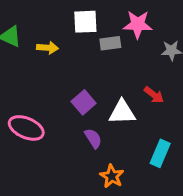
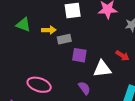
gray rectangle: (110, 43) -> (64, 39), moved
purple square: (84, 102) -> (79, 55), moved, turned -35

